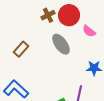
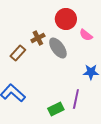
brown cross: (48, 15) -> (38, 38), moved

